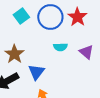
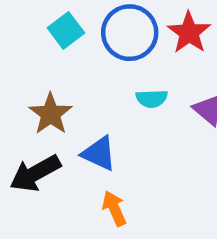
blue triangle: (36, 72) -> (99, 153), turned -42

